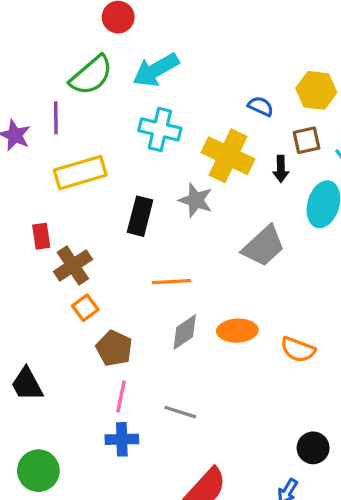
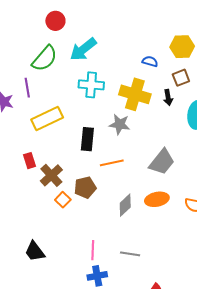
gray trapezoid: (264, 246) -> (162, 162), moved
orange line: (171, 282) -> (112, 163), moved
brown pentagon: (114, 348) -> (85, 187), moved, turned -30

